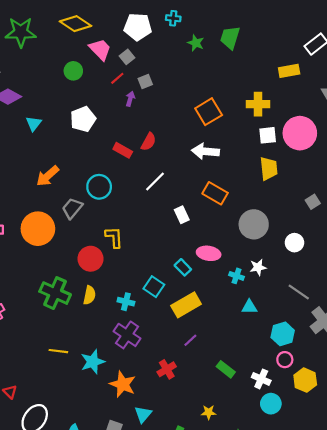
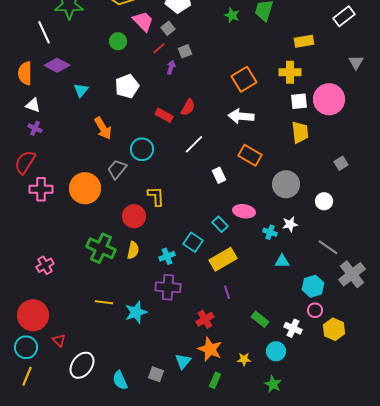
yellow rectangle: (289, 71) -> (304, 41), moved
orange arrow: (48, 176) -> (103, 128), moved, turned -80
cyan cross: (126, 302) -> (167, 256), turned -35
purple cross: (127, 335) -> (168, 287), turned -30
purple line: (190, 340) -> (227, 292), turned -64
orange star: (123, 384) -> (210, 349), moved
cyan circle: (271, 404) -> (276, 351), moved

